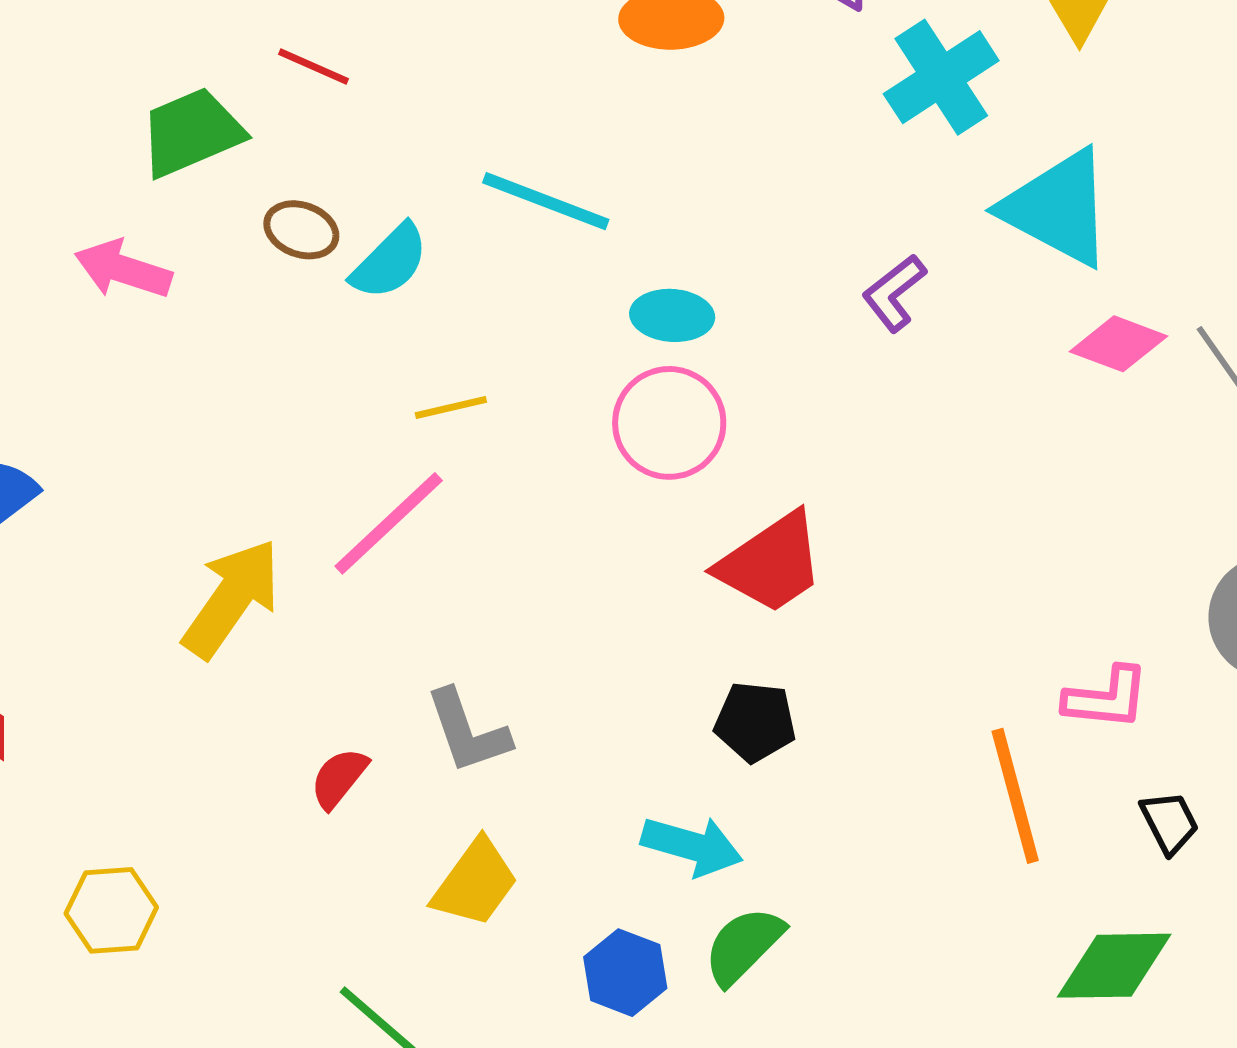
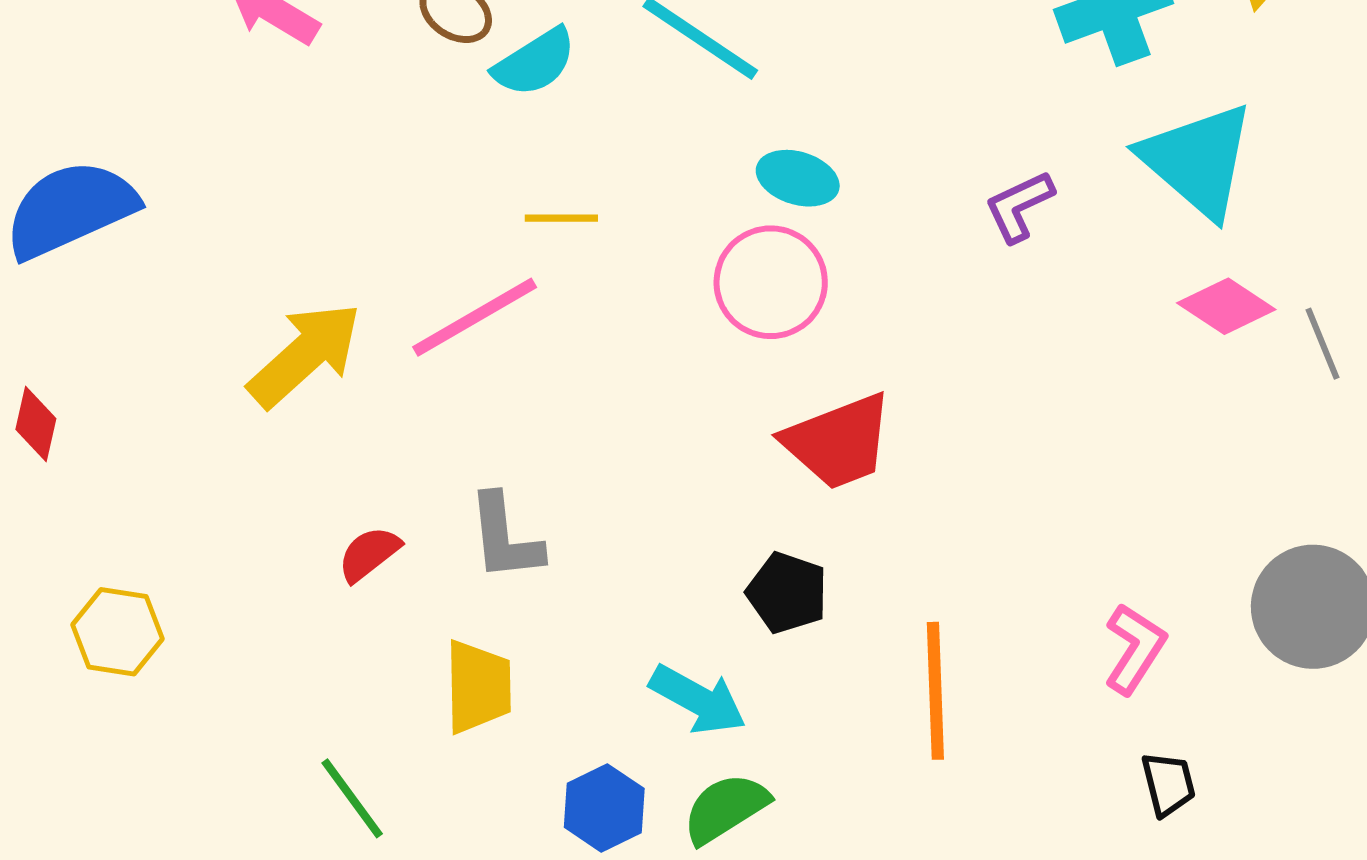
pink L-shape: (1106, 698) -> (1135, 649), turned -76
orange line: (1015, 796) -> (935, 691), moved
yellow trapezoid: (475, 883) -> (478, 687), turned -50

